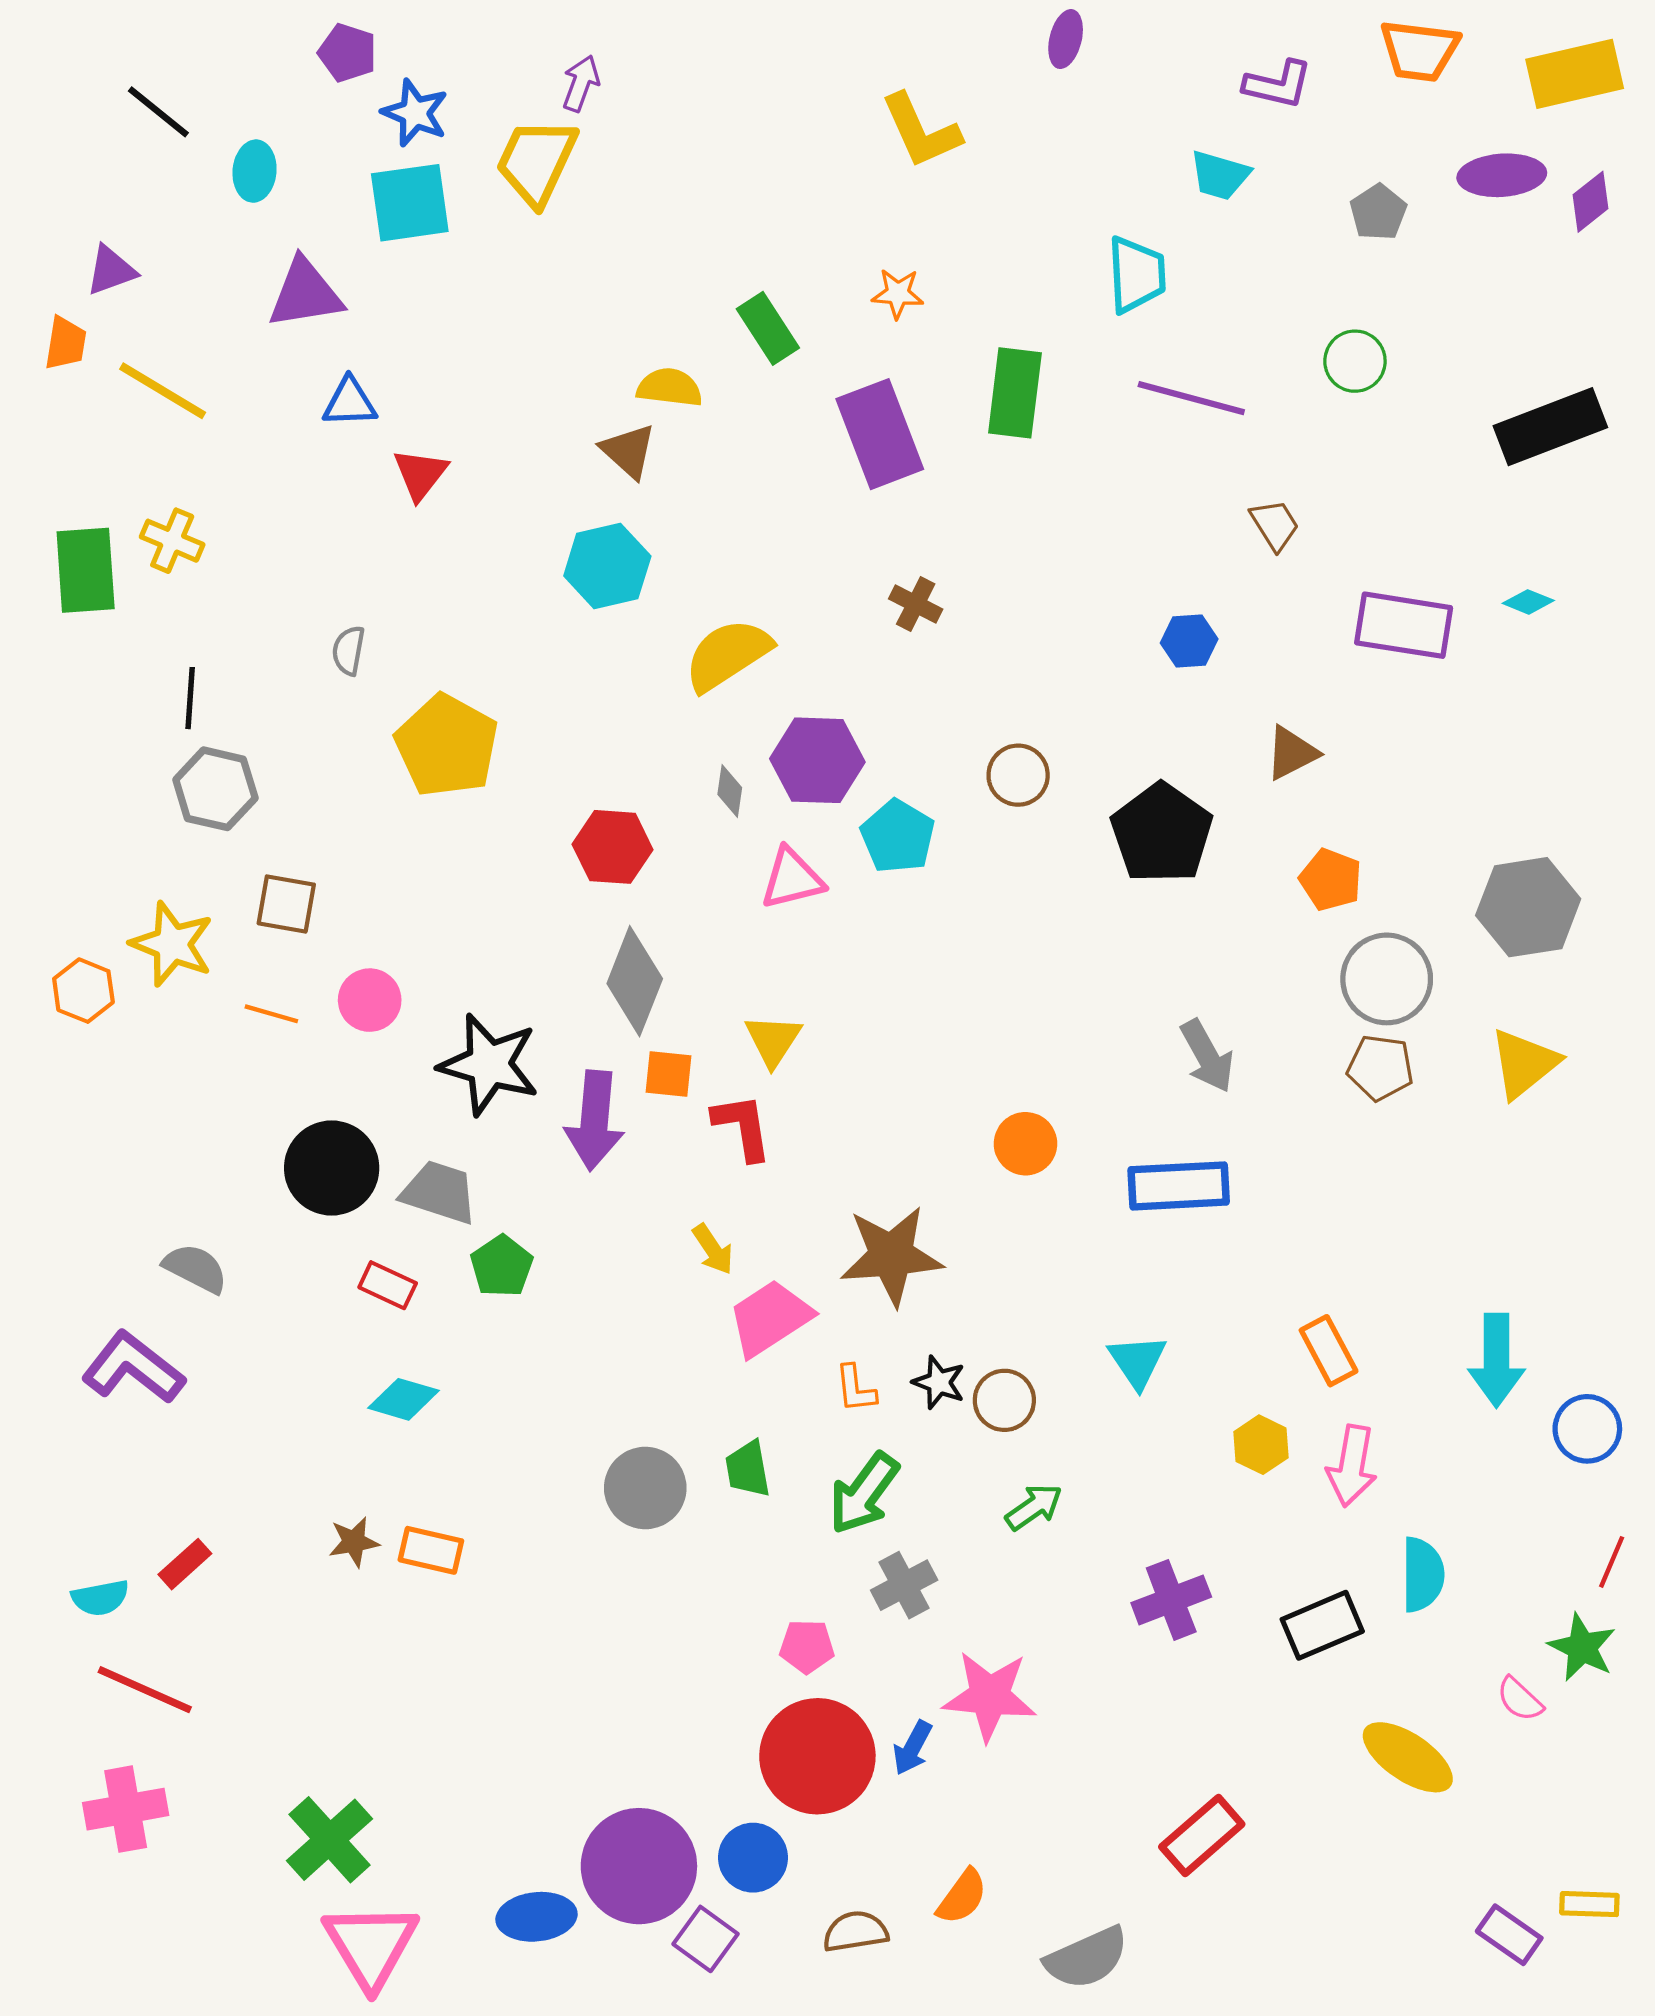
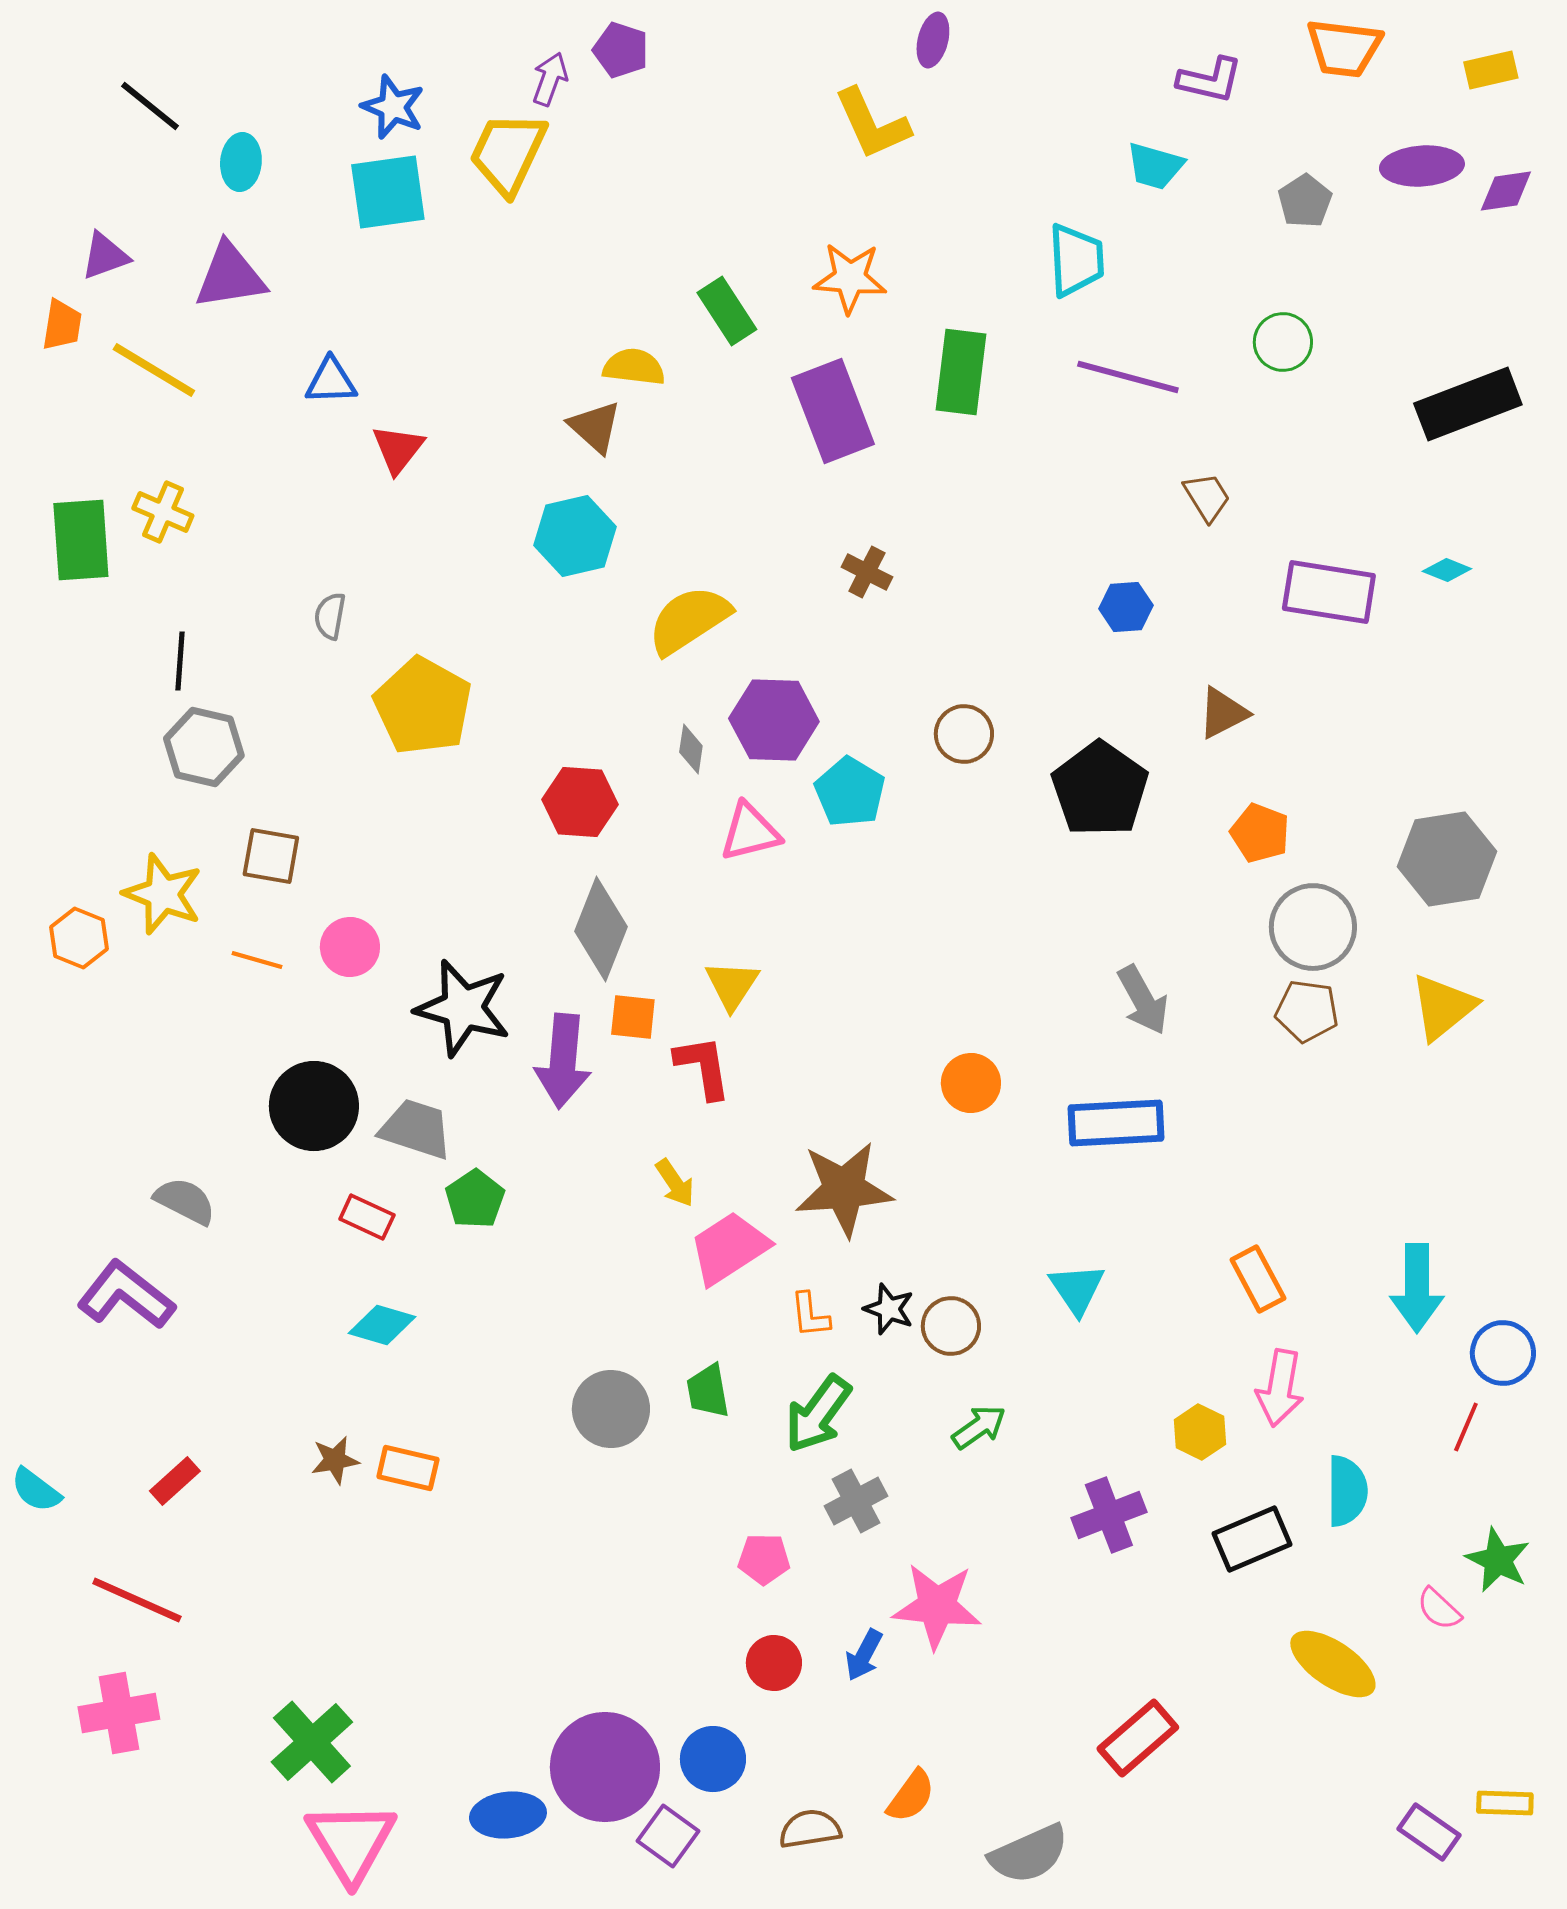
purple ellipse: (1066, 39) -> (933, 40), moved
purple pentagon: (347, 53) -> (621, 50), moved
yellow rectangle: (1575, 74) -> (1491, 70), size x0.6
purple diamond: (1590, 202) -> (1506, 191), turned 30
purple triangle: (305, 294) -> (230, 276), moved
orange star: (898, 294) -> (850, 278), size x1.5
yellow hexagon: (1261, 1445) -> (1200, 1432), moved
red line: (1612, 1562) -> (1466, 1427), moved
cyan semicircle: (100, 1598) -> (36, 1490), moved, turned 48
red circle: (817, 1756) -> (774, 1663), size x0.5

